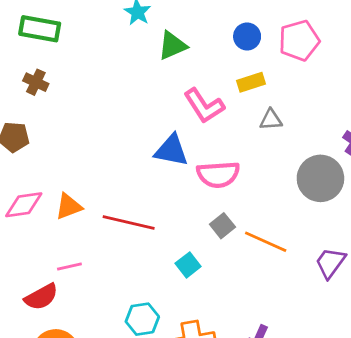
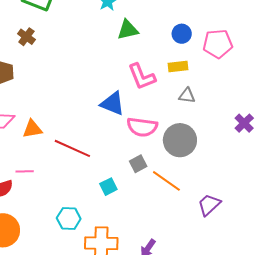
gray circle: (320, 178) -> (180, 140), moved

